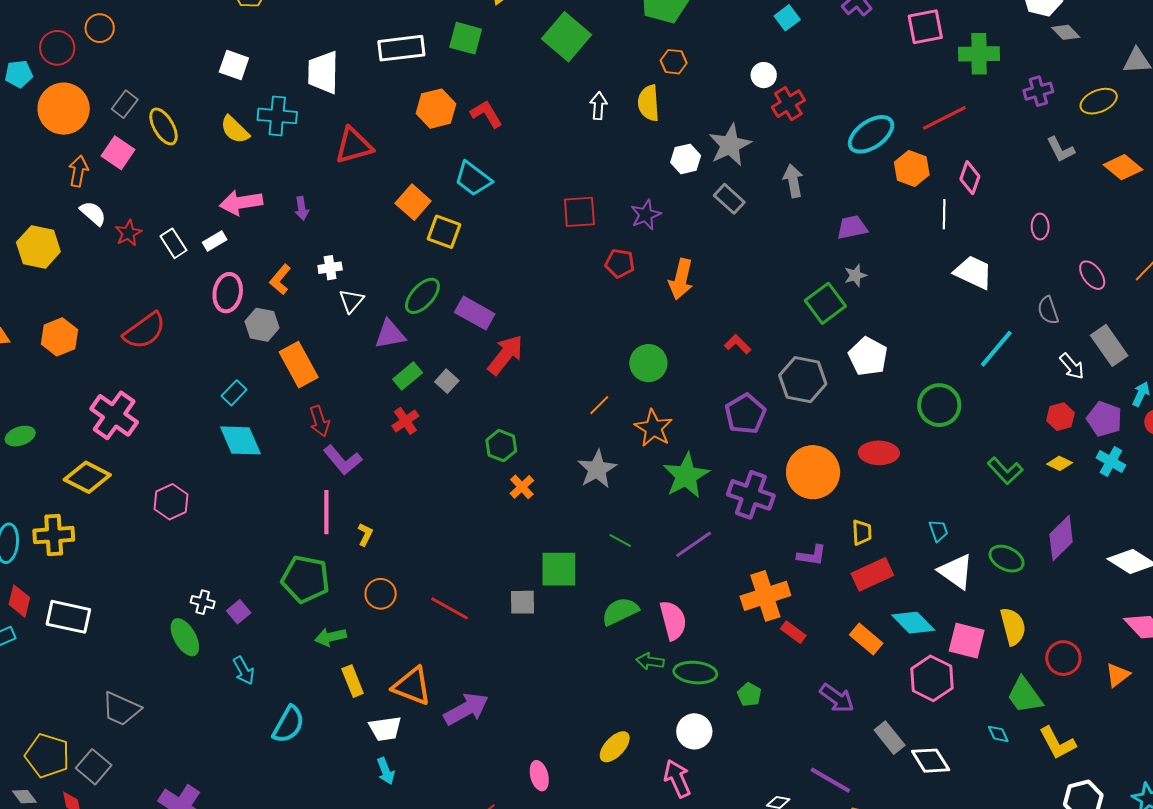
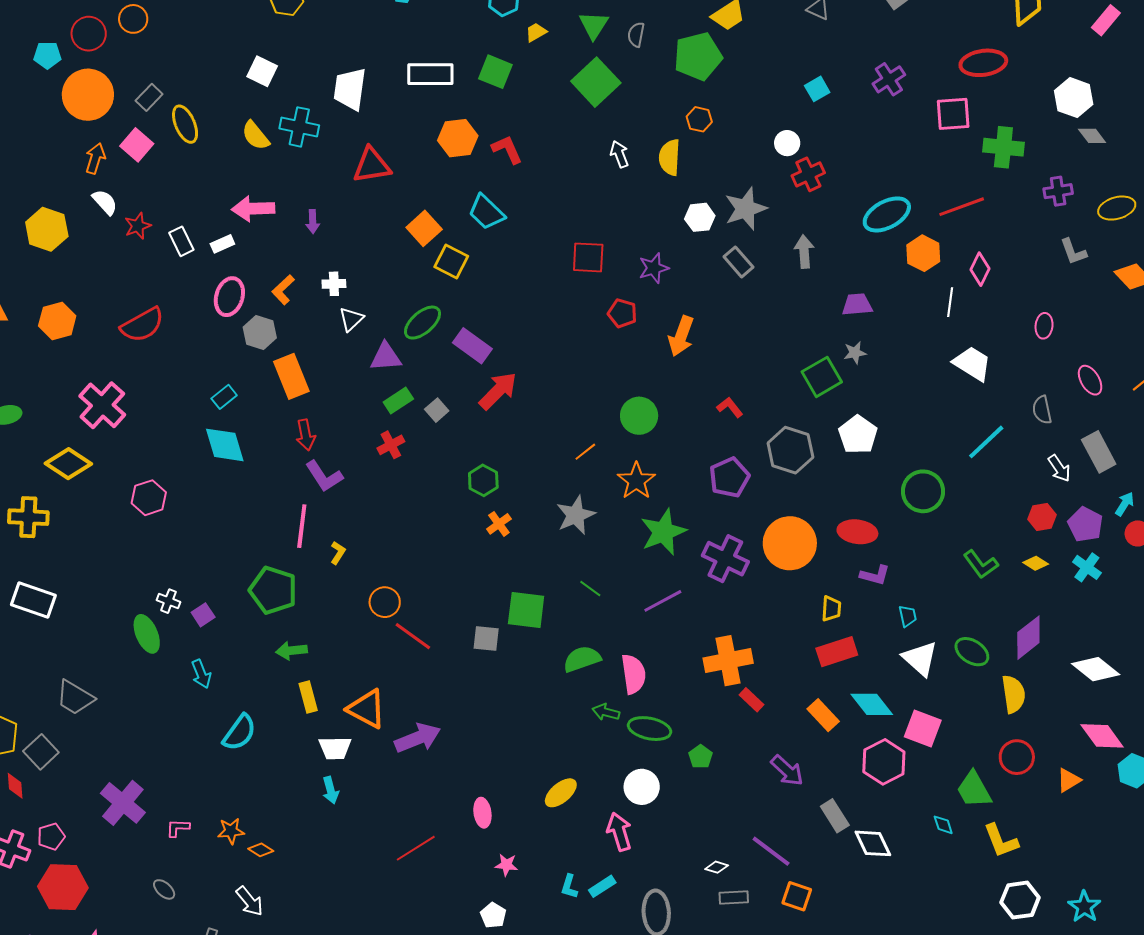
white arrow: (598, 106) -> (619, 154), turned -32
purple L-shape: (812, 555) -> (875, 575), moved
orange circle: (381, 594) -> (385, 602), moved
yellow semicircle: (1013, 626) -> (1013, 694), moved

